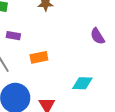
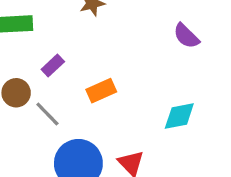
purple rectangle: (13, 36) -> (53, 66), turned -40

